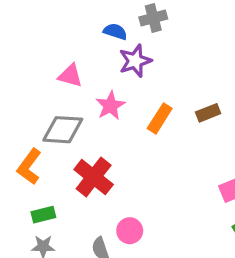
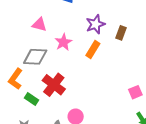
purple star: (135, 61) -> (95, 24), moved
brown rectangle: (208, 113) -> (121, 33), moved, turned -48
green rectangle: (43, 215) -> (32, 99), moved, turned 48

